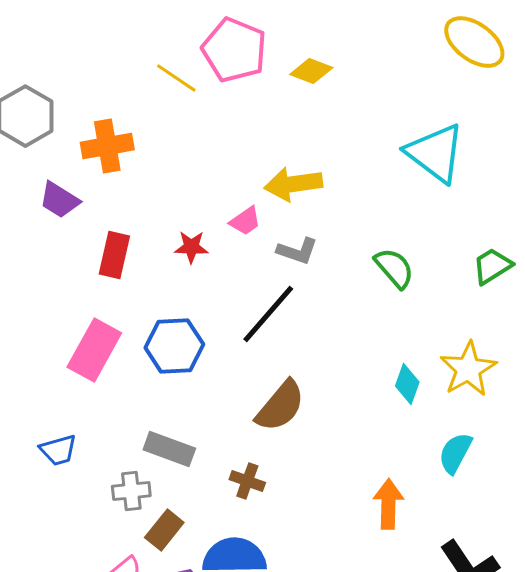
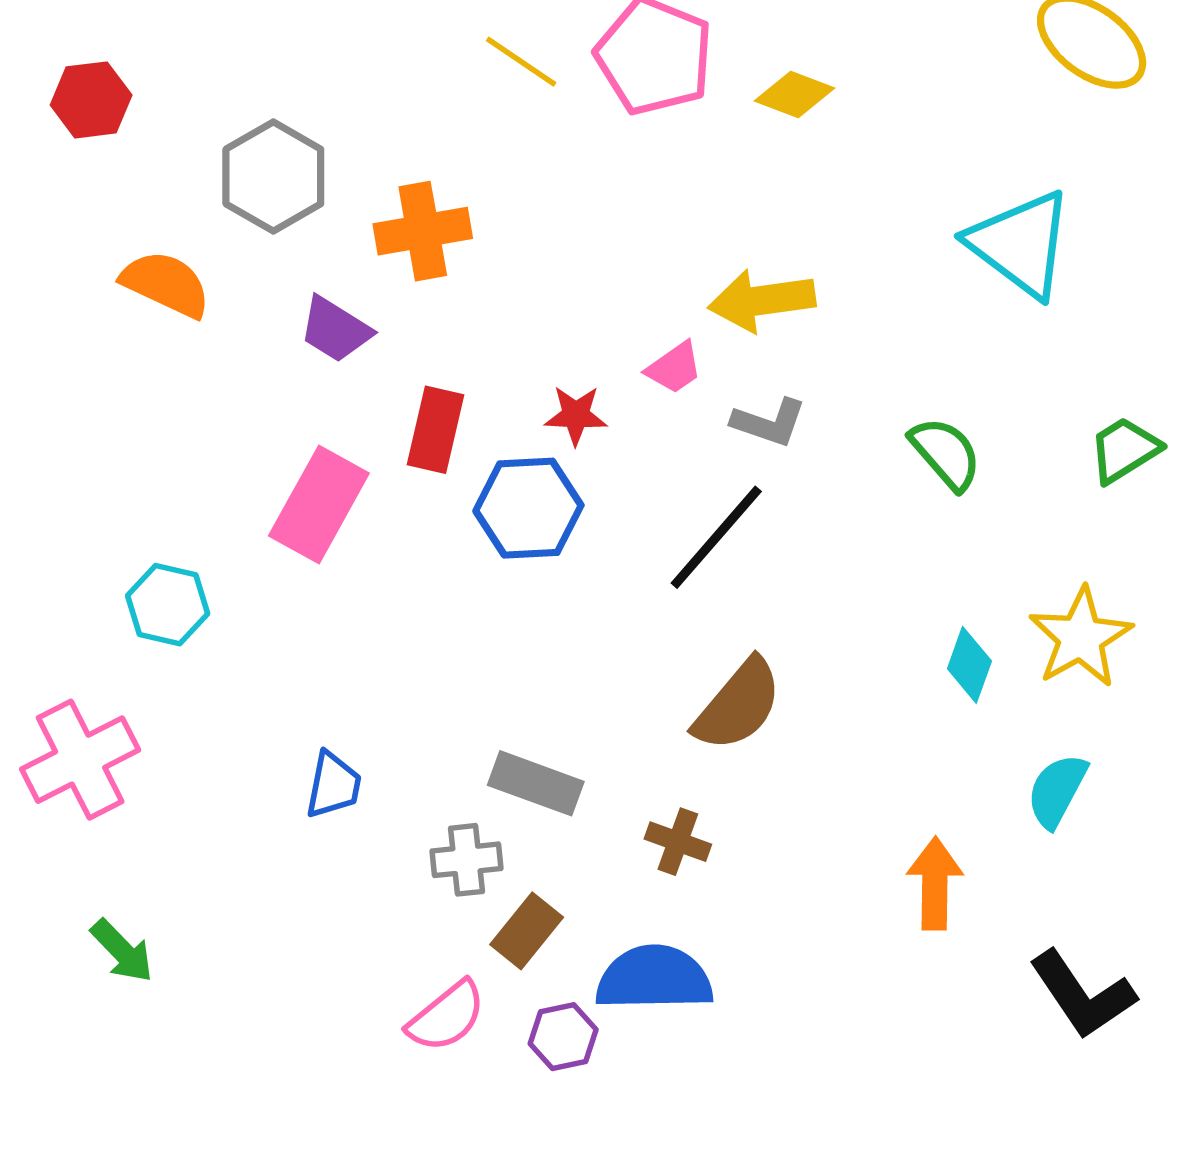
yellow line: (176, 78) -> (521, 62), moved
blue hexagon: (174, 346) -> (528, 508), moved
pink rectangle: (94, 350) -> (319, 504), moved
blue trapezoid: (58, 450) -> (333, 785), turned -63

